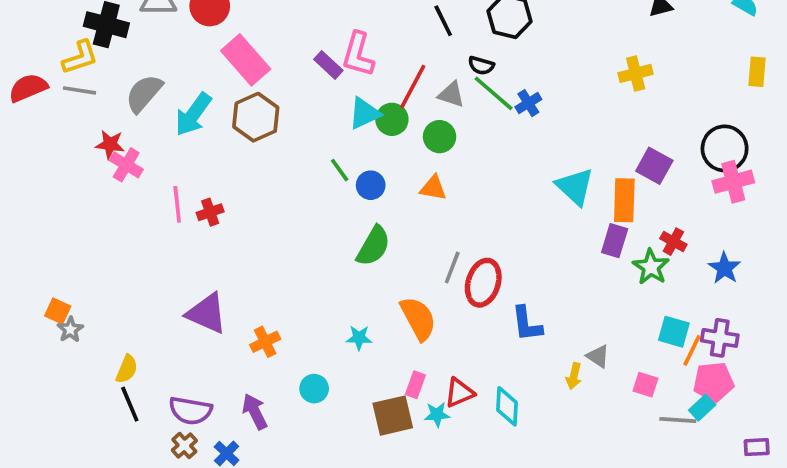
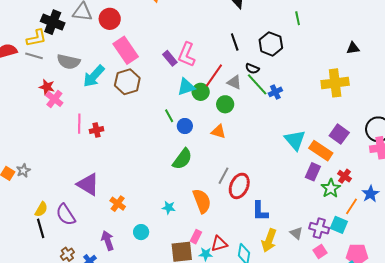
yellow cross: (636, 73) -> (335, 83), size x1.5
gray semicircle: (144, 93) -> (69, 62), turned -125
orange rectangle: (624, 200) -> (321, 151), turned -65
gray star: (70, 330) -> (23, 170), moved
purple cross: (720, 338) -> (319, 228), moved
orange cross: (265, 342) -> (118, 204), turned -35
orange line: (692, 350) -> (351, 206), moved
yellow arrow: (574, 376) -> (269, 240), moved, size x1.6
pink square: (645, 385) -> (320, 252), turned 32
purple semicircle: (190, 411) -> (66, 215), moved, turned 40

